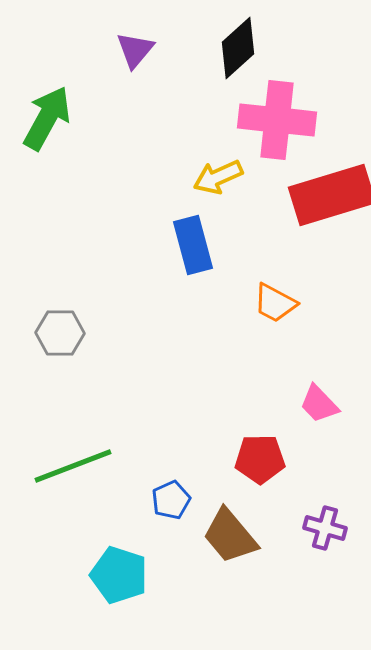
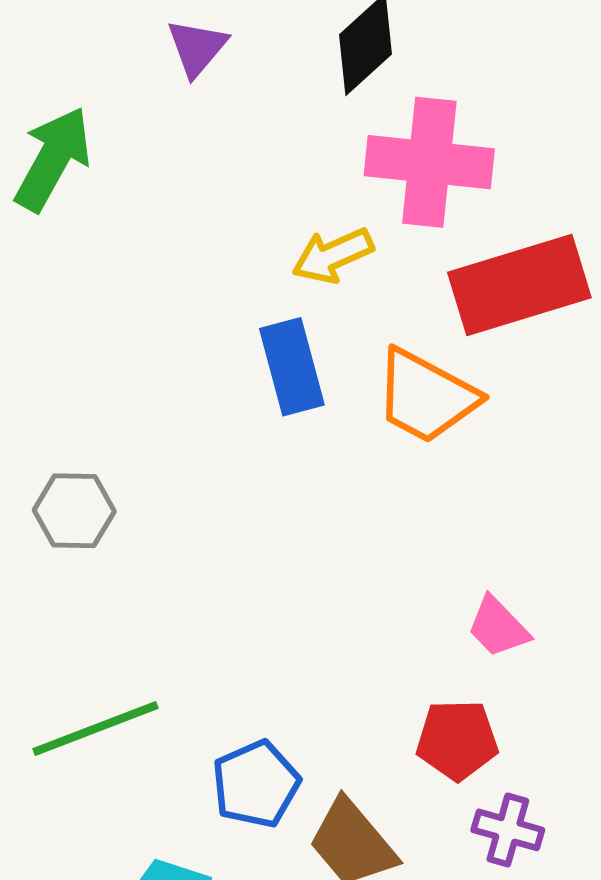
orange trapezoid: (275, 303) -> (426, 396), moved, size x1.5
red pentagon: (260, 459) -> (457, 740), moved
blue pentagon: (171, 500) -> (256, 784), size x1.4

